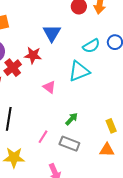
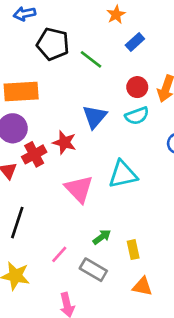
cyan semicircle: (91, 46) -> (137, 116), moved
pink triangle: (49, 87) -> (79, 189), size x1.6
yellow rectangle: (111, 126) -> (133, 250), moved

